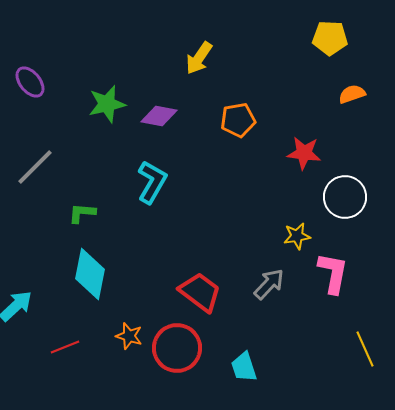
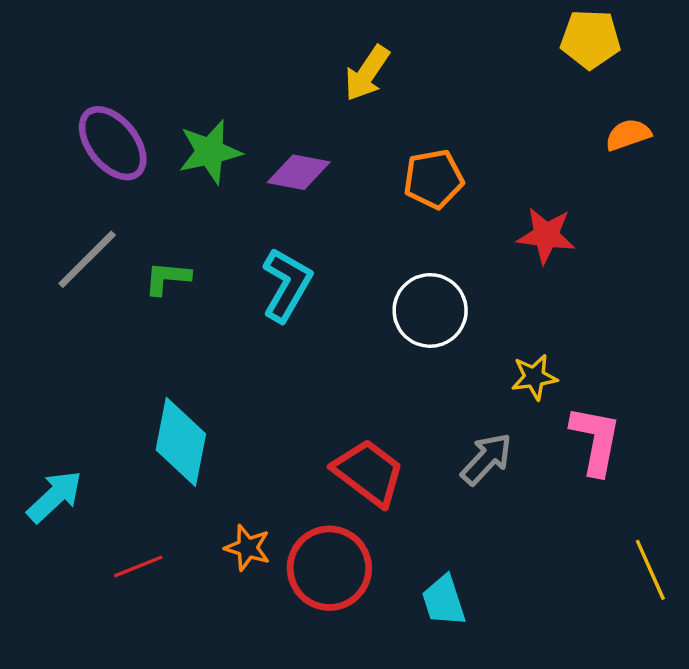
purple ellipse: (30, 82) -> (113, 143), moved, size x1.4
white circle: (345, 197) -> (430, 310), moved
green L-shape: (82, 213) -> (167, 278), moved

